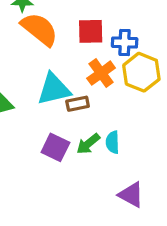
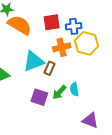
orange cross: (101, 73) -> (62, 47), turned 30
brown rectangle: (78, 104) -> (49, 68), turned -48

